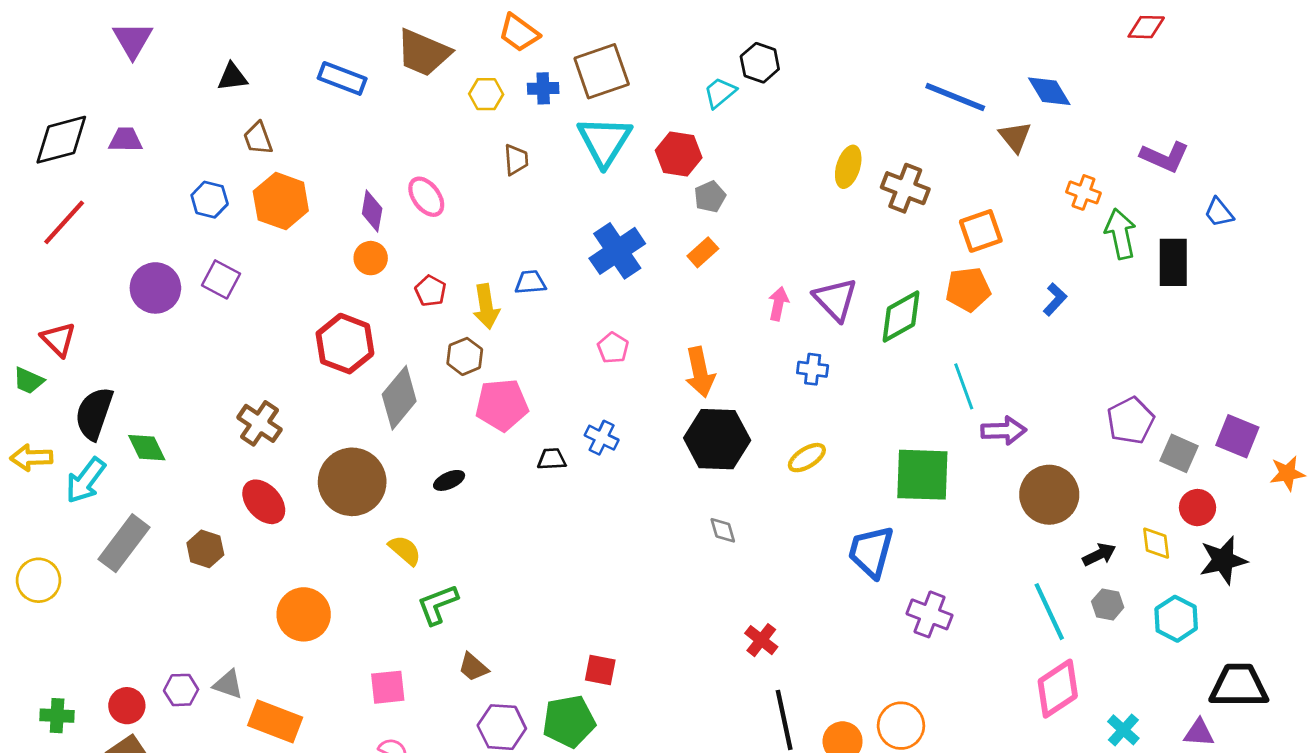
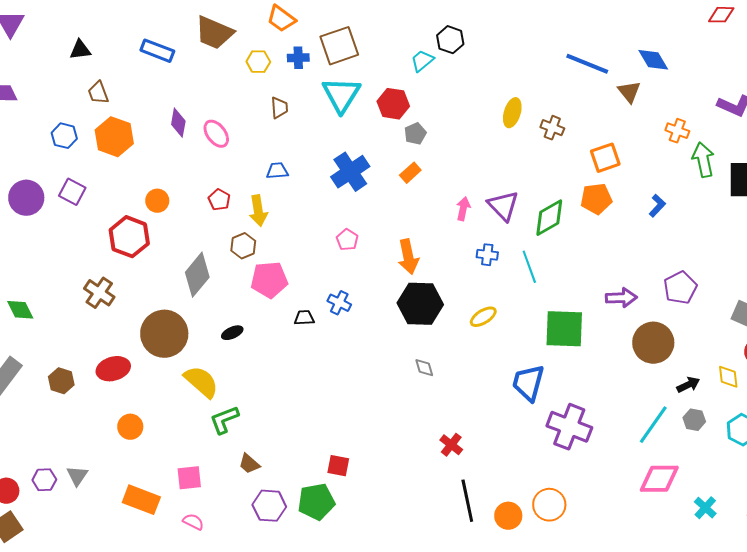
brown cross: (905, 188) -> (552, 128), size x0.7
purple diamond: (372, 211) -> (178, 123), moved
orange circle: (371, 258) -> (157, 201), moved
blue trapezoid: (530, 282) -> (277, 171), moved
red hexagon: (345, 344) -> (129, 237), moved
cyan line: (964, 386) -> (529, 267), moved
purple pentagon: (1130, 421) -> (680, 288), moved
red ellipse: (264, 502) -> (113, 369), moved, turned -64
yellow semicircle: (405, 550) -> (201, 382), size x1.5
cyan line: (1049, 612) -> (653, 425), turned 60
orange circle: (304, 614) -> (130, 427), size x0.7
purple cross: (929, 614) -> (569, 427), size x1.4
gray triangle: (228, 684) -> (77, 476), turned 45
pink diamond: (1058, 689) -> (659, 479), turned 33
orange rectangle: (275, 721) -> (141, 500), moved

